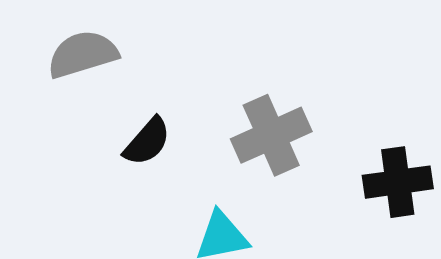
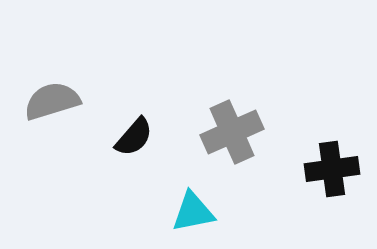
gray semicircle: (83, 54) -> (52, 101), moved

